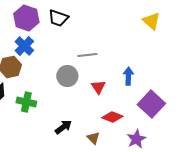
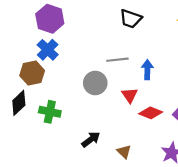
black trapezoid: (58, 18) -> (131, 19), moved
blue arrow: (128, 76) -> (147, 70), moved
red diamond: (112, 117) -> (151, 113), moved

